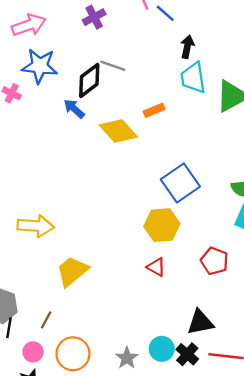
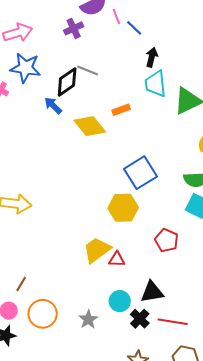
red triangle: (156, 267) -> (117, 259), moved, turned -30
yellow trapezoid: (72, 271) -> (97, 250), moved
cyan circle: (162, 349) -> (120, 301), moved

